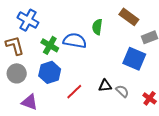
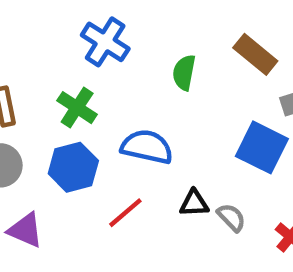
blue cross: (28, 20) -> (105, 42), moved
blue semicircle: (75, 41) -> (147, 147), moved

